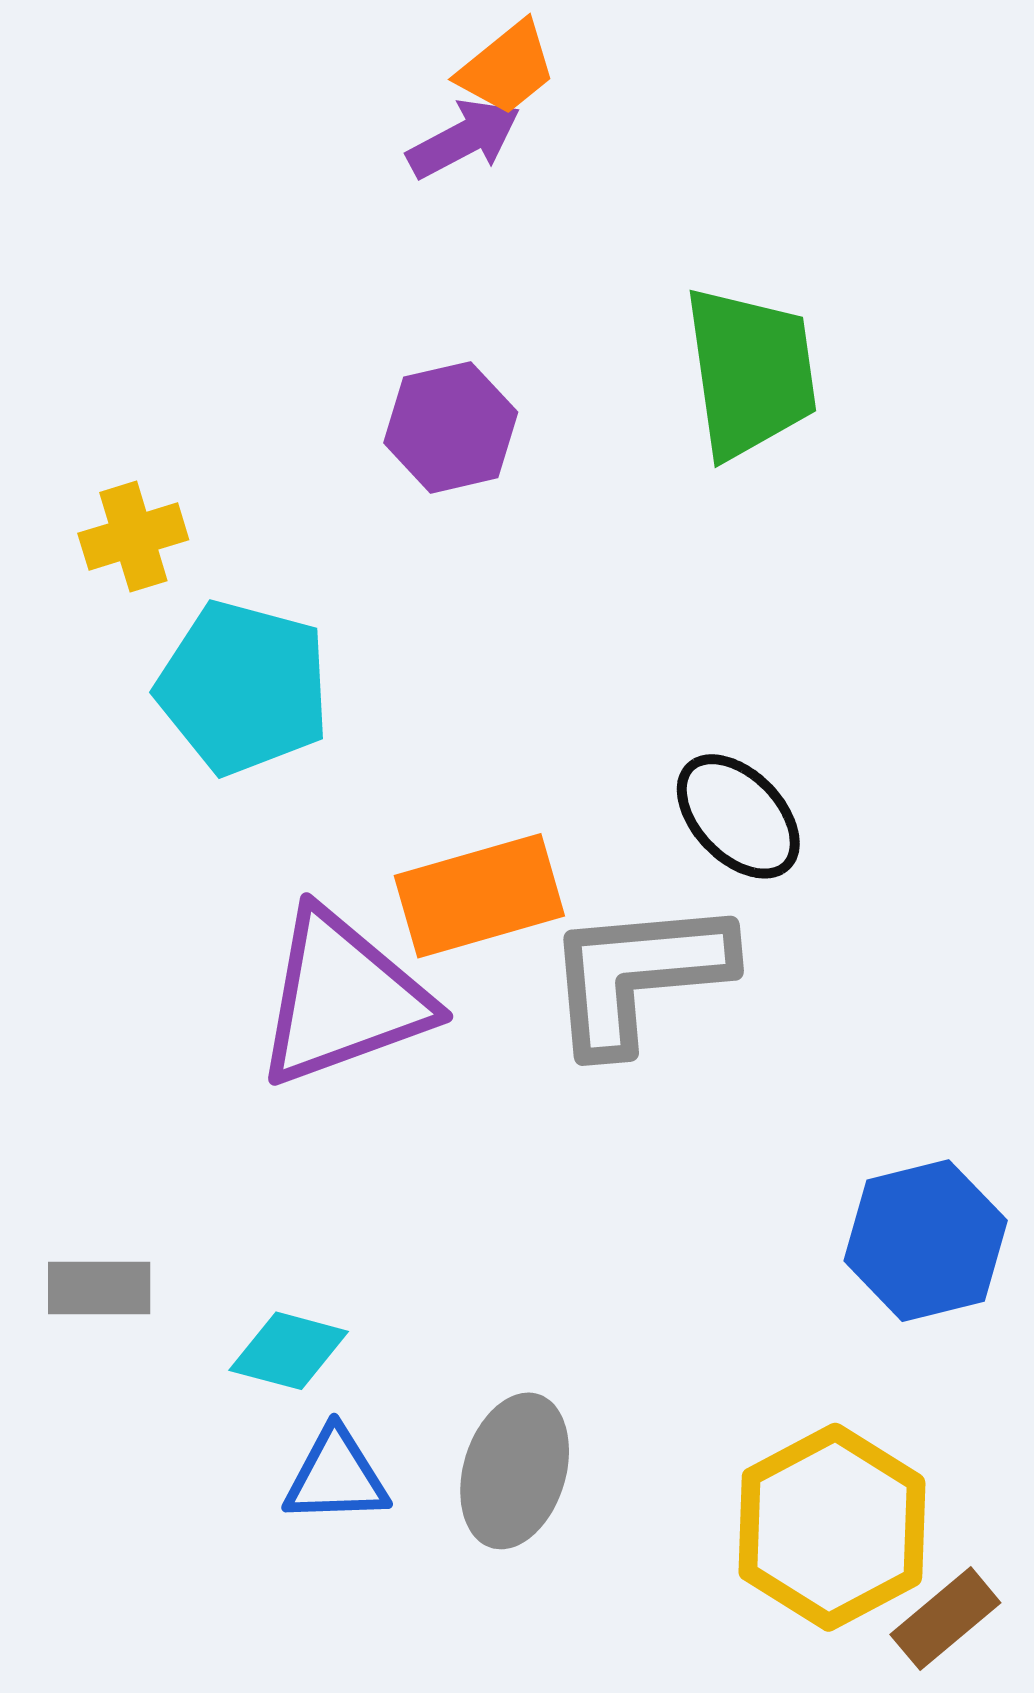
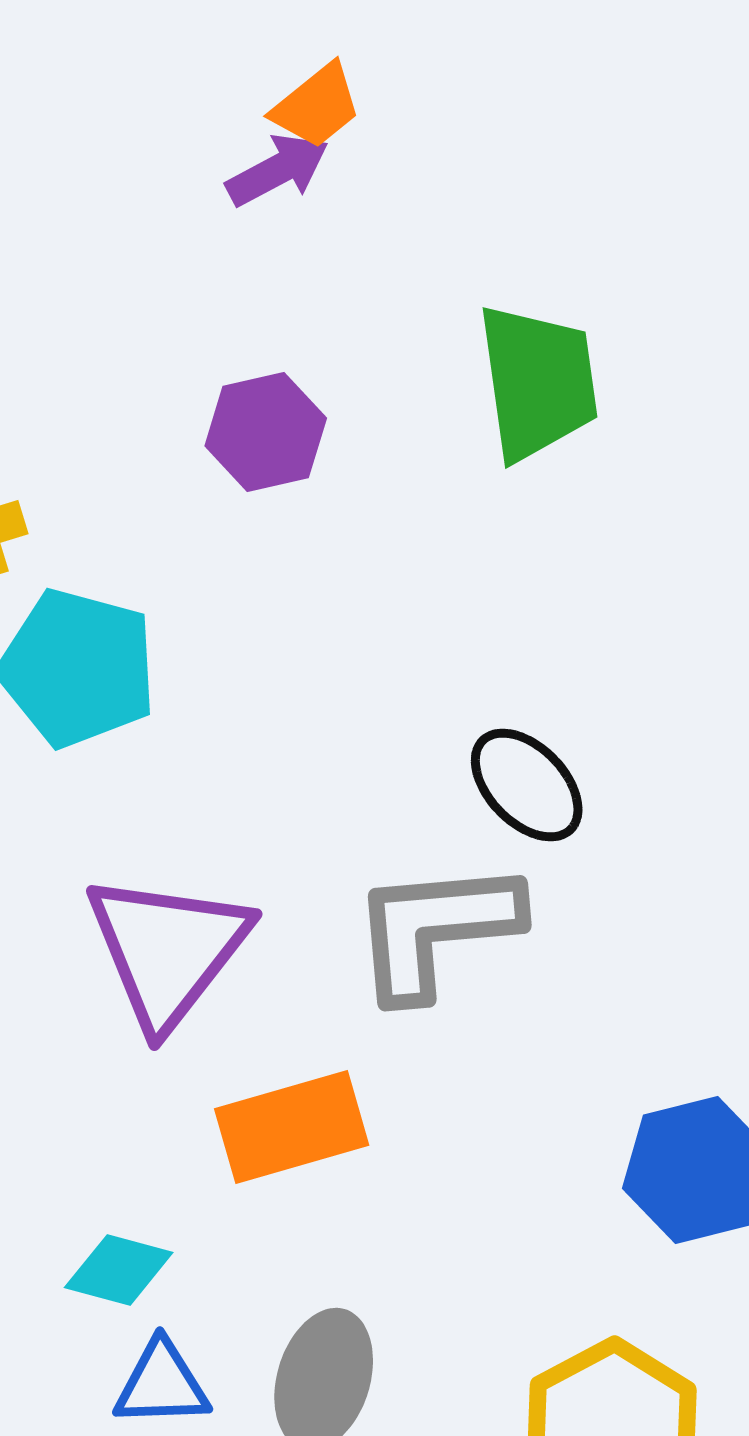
orange rectangle: (479, 896) -> (292, 1127), moved
purple triangle: (343, 998) -> (168, 950), turned -32

